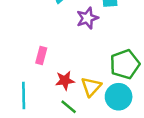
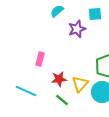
cyan line: (24, 95) -> (26, 91), turned -65

